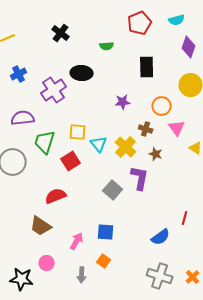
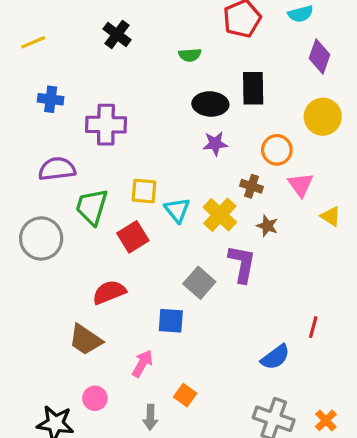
black ellipse: (82, 73) -> (210, 104), moved
blue cross: (19, 74) -> (51, 99), turned 35
purple cross: (54, 90) -> (106, 125), turned 35
blue square: (106, 232) -> (171, 321), moved

